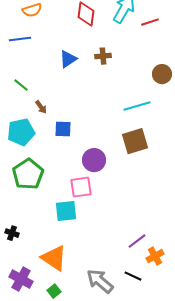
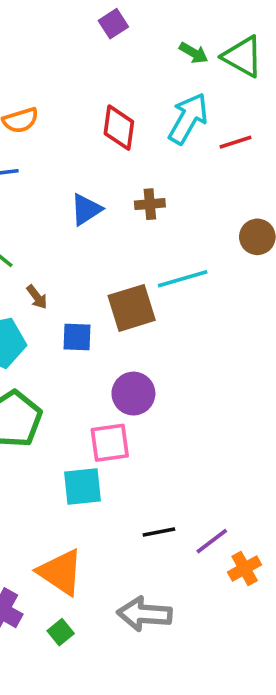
cyan line: (137, 106) -> (183, 279), moved
brown square: (135, 141) -> (132, 308), moved
black line: (133, 276) -> (159, 532), moved, turned -36
gray arrow: (100, 281) -> (144, 614), turned -36

